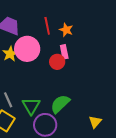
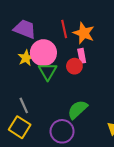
orange star: (66, 30) -> (84, 33), size x1.5
green triangle: (31, 106) -> (48, 71), moved

